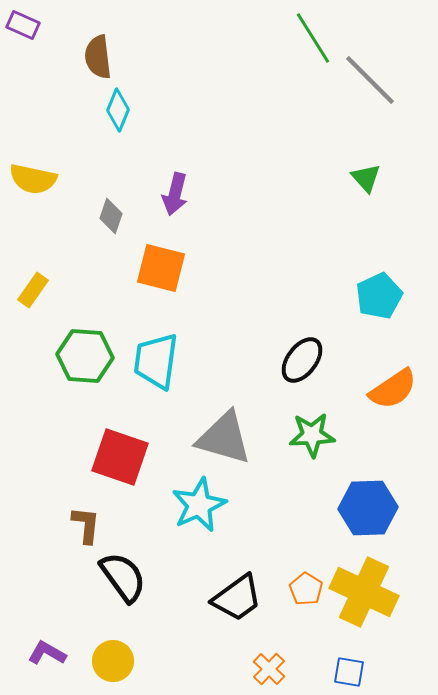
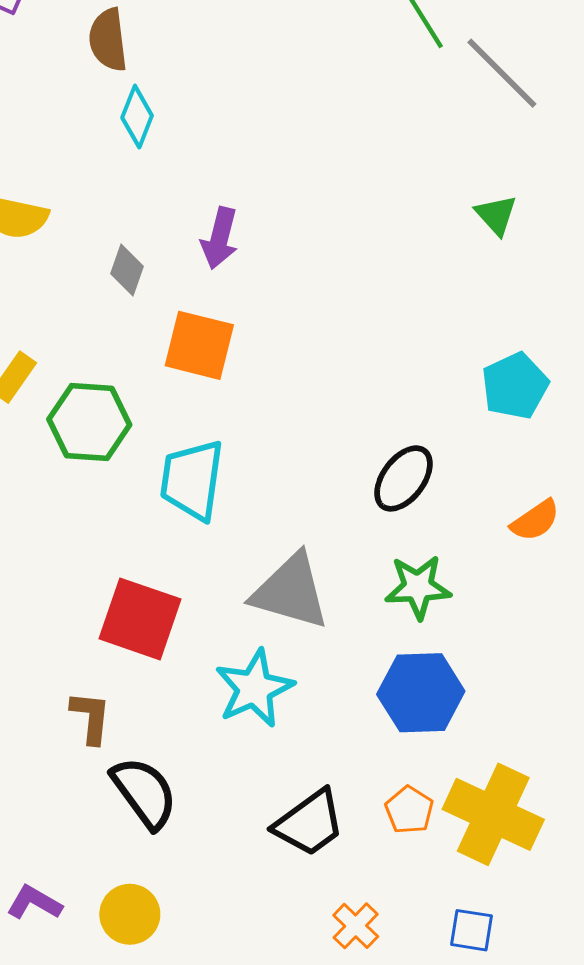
green hexagon: (85, 356) -> (89, 422), moved
orange semicircle: (393, 389) -> (535, 520), size x0.7
blue hexagon: (368, 508) -> (421, 693), moved

